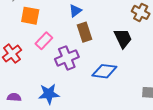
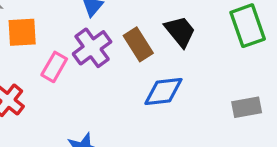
brown rectangle: (84, 32) -> (138, 44), moved
purple cross: (67, 58) -> (92, 48), moved

